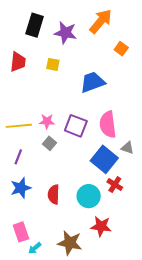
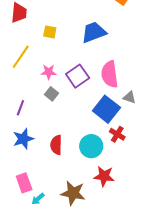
yellow square: (53, 64) -> (50, 32), moved
yellow line: (19, 126) -> (21, 57), moved, turned -50
purple square: (76, 126) -> (78, 76), turned 35

